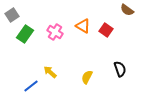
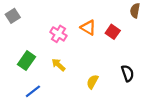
brown semicircle: (127, 10) -> (135, 11), turned 64
green rectangle: (25, 34) -> (27, 61), moved
yellow arrow: (50, 72) -> (58, 65), moved

